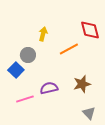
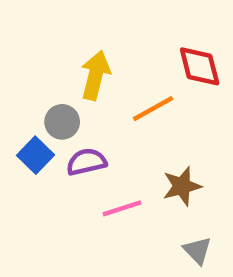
yellow arrow: (43, 34) -> (95, 75), size x1.5
purple semicircle: (49, 88) -> (86, 162), moved
pink line: (25, 99) -> (122, 208), moved

